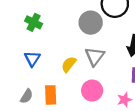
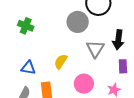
gray triangle: (95, 56) -> (95, 49), moved
blue triangle: (32, 59) -> (28, 68), moved, turned -49

